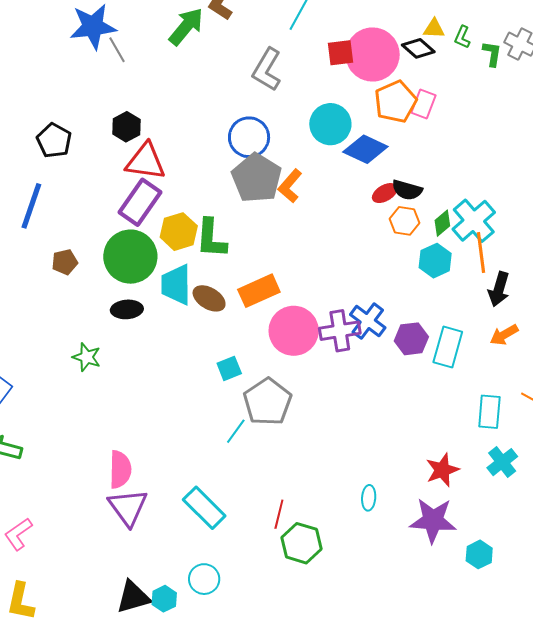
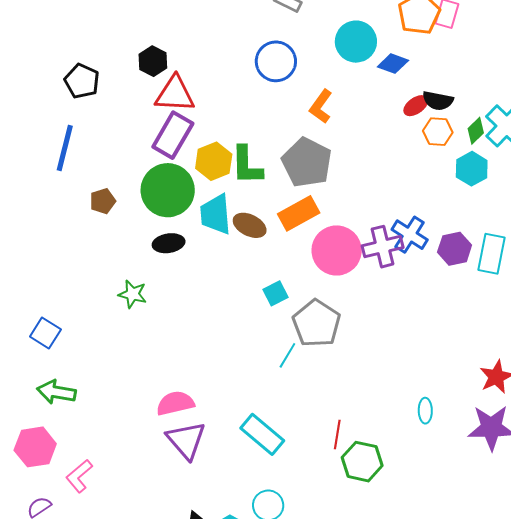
blue diamond: (365, 149) -> (393, 64), size x0.7
gray pentagon: (257, 178) -> (307, 162), moved
pink semicircle: (120, 469) -> (175, 403), turned -99

